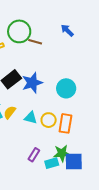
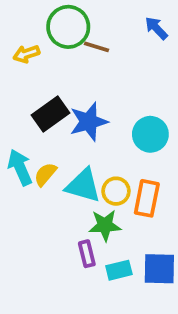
cyan triangle: (31, 118) -> (83, 186), size x1.5
green star: (62, 153) -> (105, 225), moved
purple rectangle: (34, 155) -> (87, 254), turned -48

